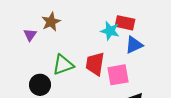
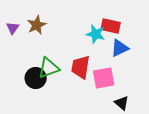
purple triangle: (30, 35) -> (13, 28), moved
black circle: (40, 85) -> (36, 78), moved

